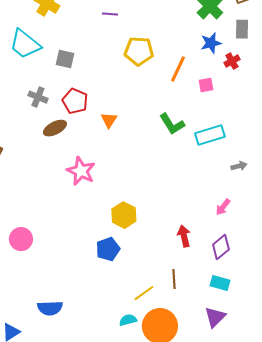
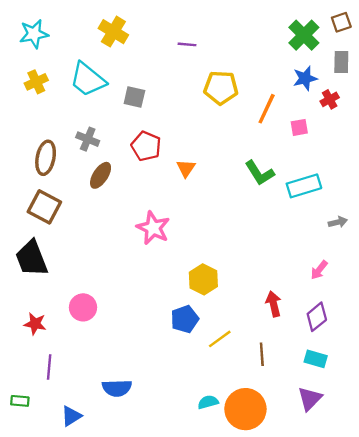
gray cross: (38, 97) -> (88, 139), moved
brown ellipse: (55, 128) -> (101, 175), moved, turned -30
yellow line: (144, 293) -> (220, 339), moved

